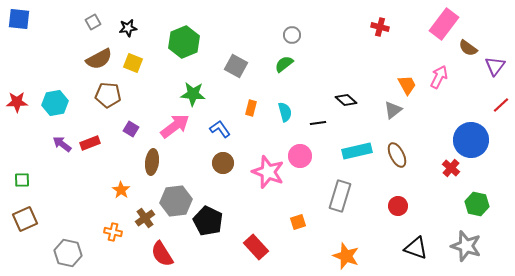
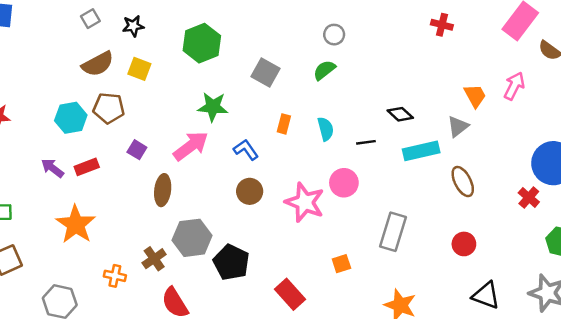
cyan hexagon: (55, 103) -> (71, 118), moved
cyan rectangle: (357, 151) -> (421, 151), moved
orange star: (121, 190) -> (76, 224), moved, size x1.8

